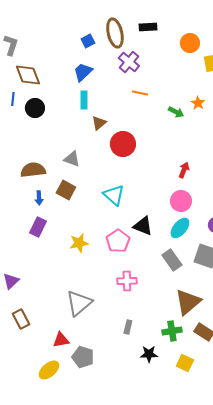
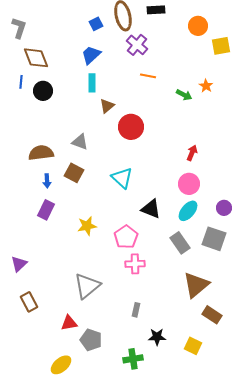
pink pentagon: (118, 241) -> (126, 237), moved
green cross: (172, 331) -> (133, 359), moved
yellow ellipse: (49, 370) -> (61, 365), moved

